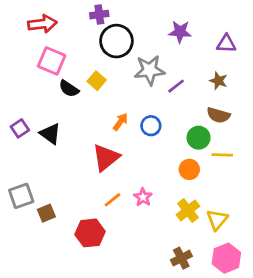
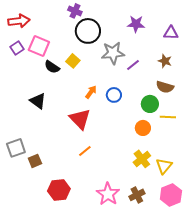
purple cross: (99, 15) -> (75, 11), turned 32
red arrow: (42, 24) -> (19, 21), moved
purple square: (20, 128) -> (17, 48), moved
red triangle: (106, 158) -> (80, 119), turned -35
pink star: (143, 197) -> (108, 194), moved, size x1.6
red hexagon: (90, 233) -> (59, 190), moved

